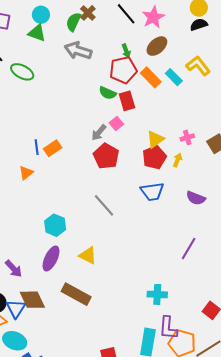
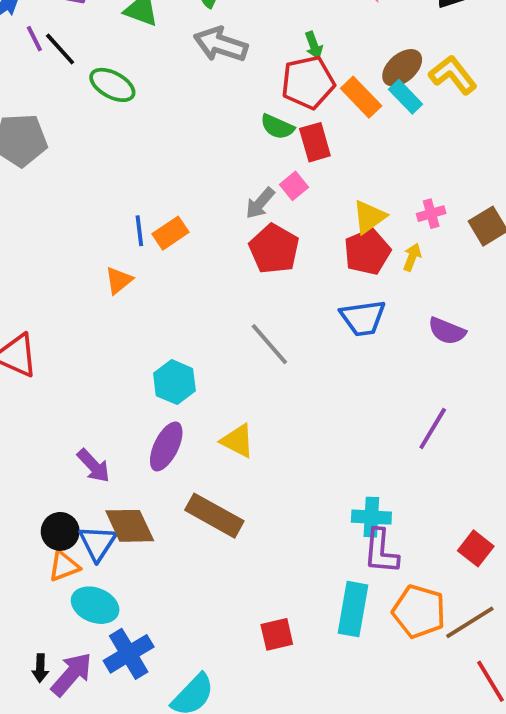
brown ellipse: (157, 46) -> (402, 68), moved
purple L-shape: (168, 328) -> (381, 551), moved

